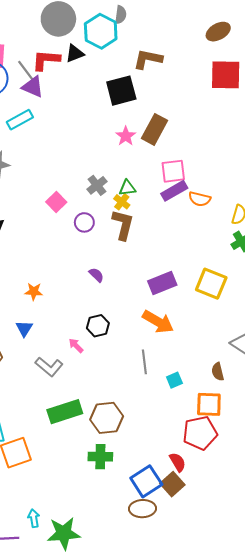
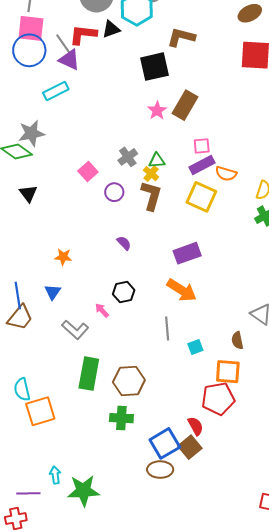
pink square: (173, 171) -> (202, 146), size x0.7
yellow square: (211, 284) -> (201, 197), moved
green rectangle: (65, 412) -> (89, 374), turned -64

